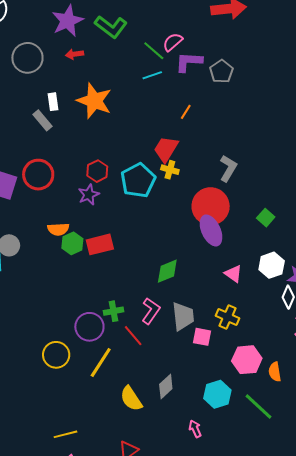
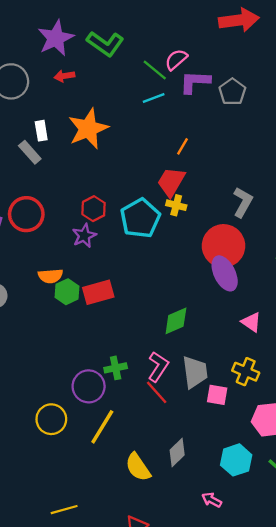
orange star: (94, 101) -> (88, 129), turned 30
orange line: (186, 112) -> (183, 146), moved
red line: (133, 336) -> (157, 392), moved
pink arrow: (195, 429) -> (212, 500), turned -36

